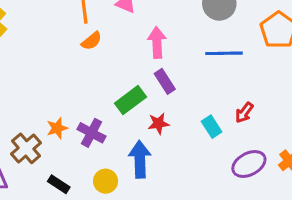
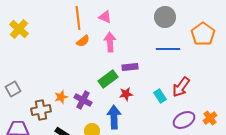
pink arrow: (157, 42) -> (110, 42), moved
purple rectangle: (165, 81) -> (130, 67), turned -63
red arrow: (244, 113) -> (181, 87), size x1.5
brown cross: (26, 148) -> (41, 110), turned 30

